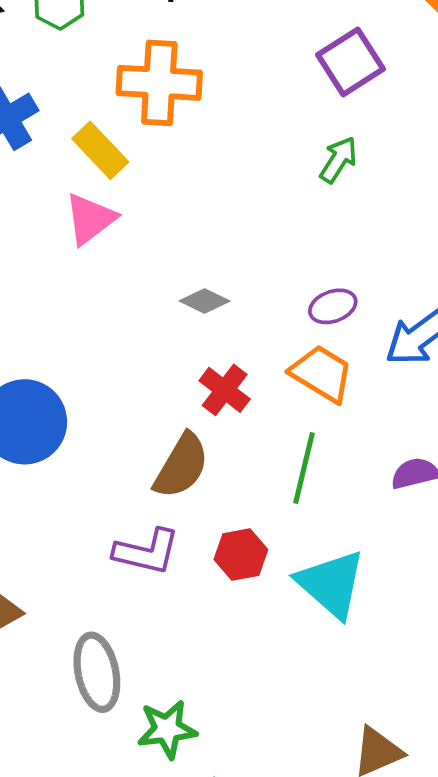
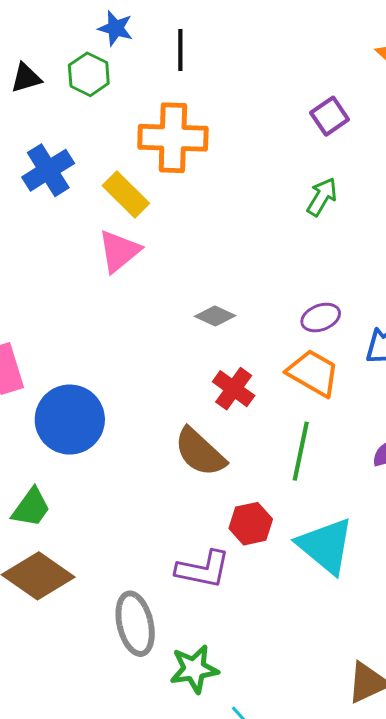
purple square: (350, 62) -> (330, 116), size x0.7
brown semicircle: (181, 466) -> (200, 452), turned 104
purple L-shape: (147, 552) -> (203, 569), moved

